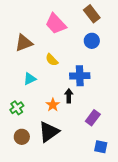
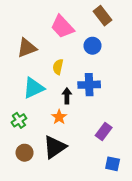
blue circle: (92, 41) -> (93, 46), moved
yellow semicircle: (52, 60) -> (58, 67), turned 56
cyan triangle: (30, 79) -> (33, 88), size x1.5
black arrow: (69, 96) -> (67, 96), moved

